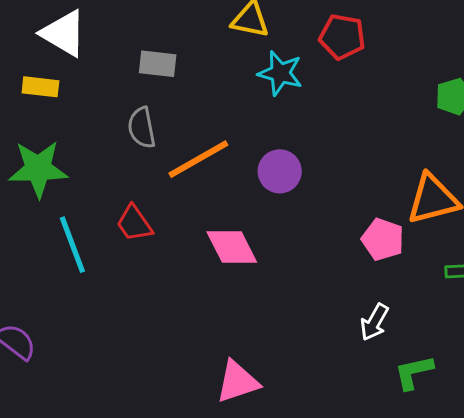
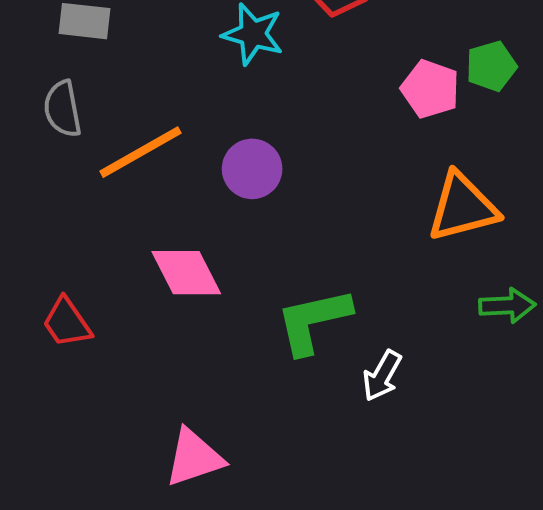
red trapezoid: (134, 223) -> (67, 323), moved
pink pentagon: (383, 239) -> (430, 89), moved
green L-shape: (414, 372) -> (313, 321), moved, size x1.4

